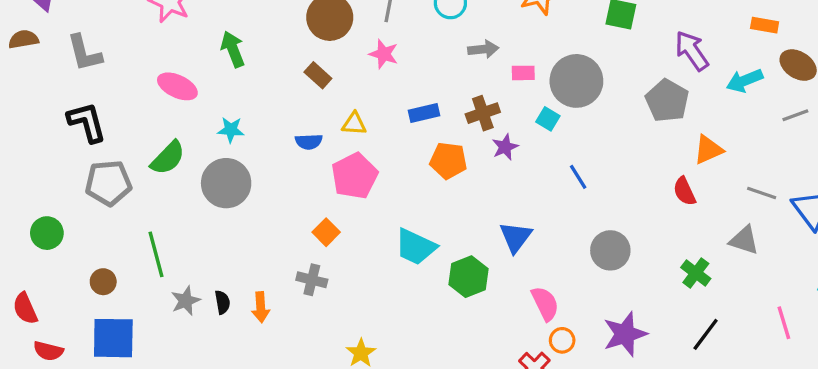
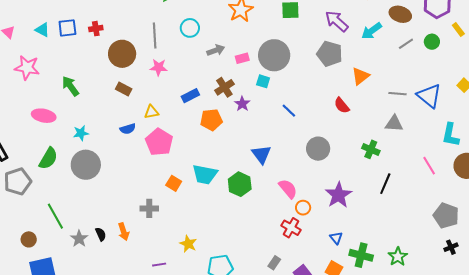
red semicircle: (684, 191) -> (342, 105), moved
orange square: (326, 232) -> (174, 183), moved

